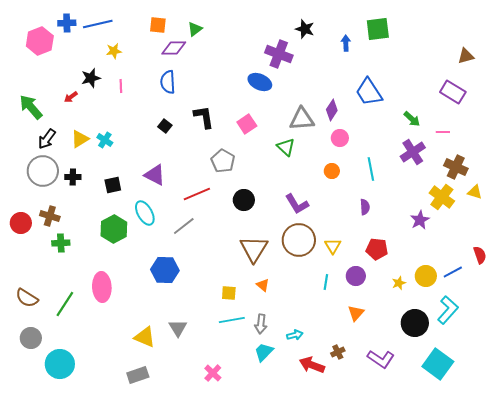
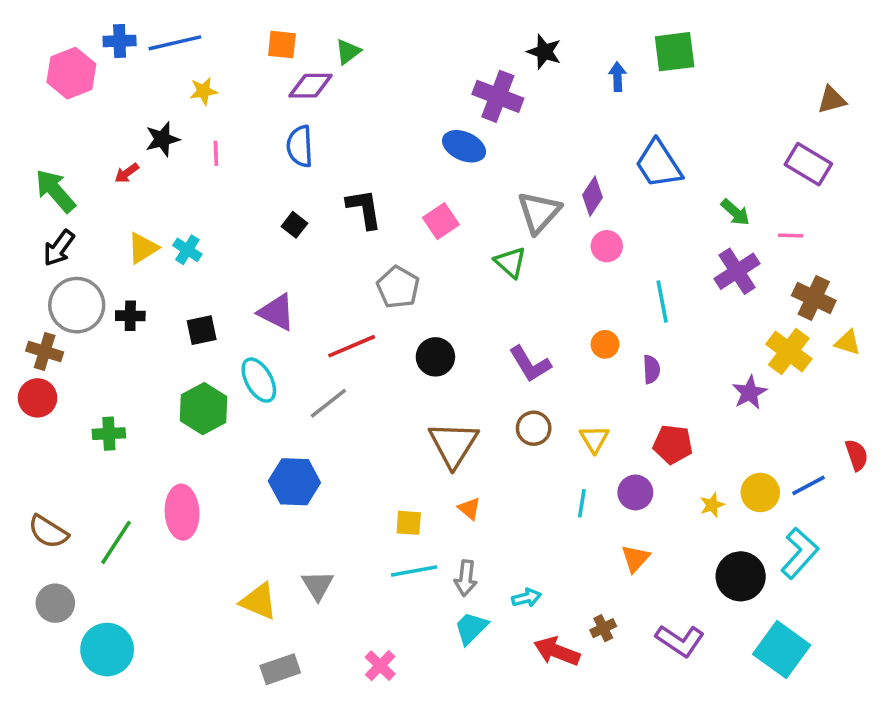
gray triangle: (302, 119) -> (539, 212), turned -44
black arrow: (47, 139) -> (59, 248), moved
orange circle: (332, 171) -> (605, 344), moved
brown cross: (50, 216) -> (45, 352), moved
brown circle: (299, 240) -> (534, 428), size x0.6
gray rectangle: (138, 375) -> (280, 669), moved

